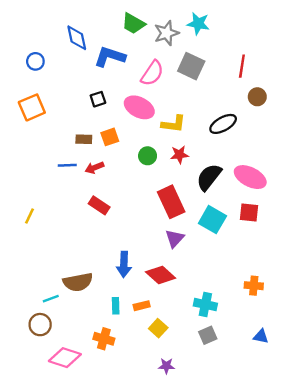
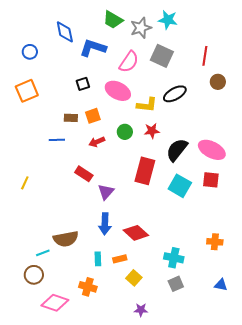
black ellipse: (223, 124) -> (175, 94), moved
red arrow: (94, 168) -> (97, 142), moved
red rectangle: (171, 202) -> (145, 171), turned 40
purple triangle: (175, 238) -> (106, 192), moved

